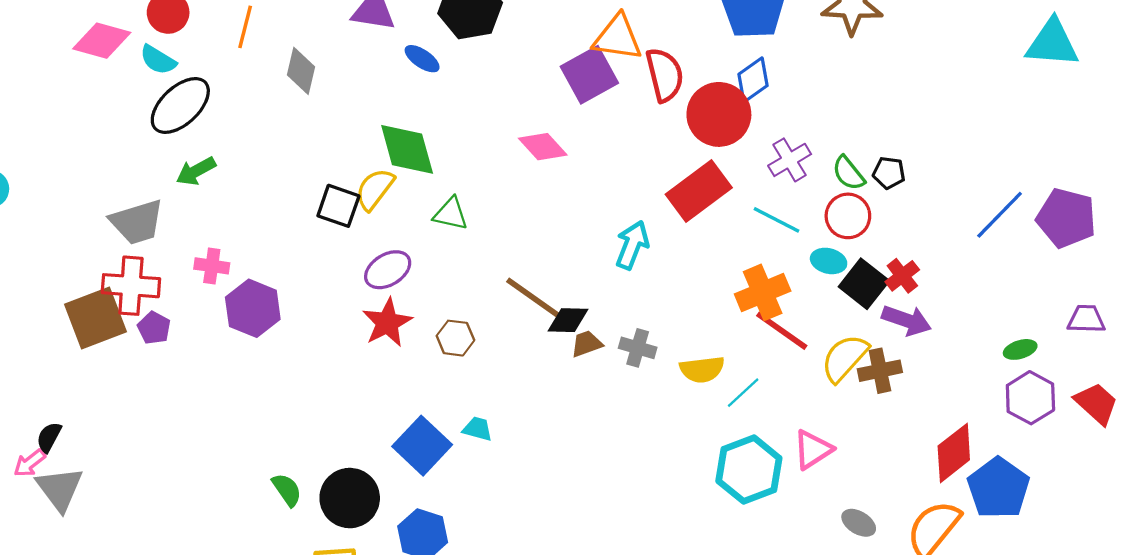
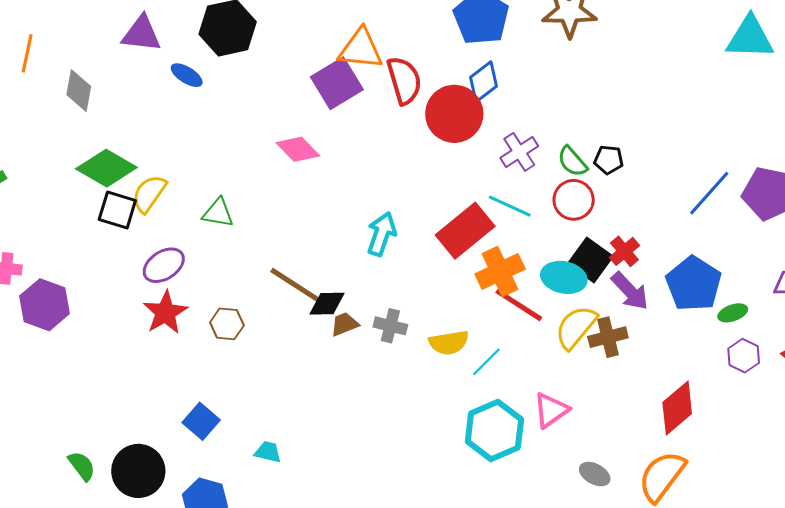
green diamond: (407, 149) -> (106, 168), moved, turned -42
red rectangle: (699, 191) -> (465, 231), moved
cyan ellipse: (829, 261) -> (564, 277), moved, size x1.4
purple arrow: (906, 320) -> (630, 291), turned 30
purple hexagon: (1030, 398) -> (744, 356), size x0.7
cyan trapezoid: (477, 429) -> (268, 452), moved
blue square: (422, 446) -> (201, 421), size x0.7
blue pentagon: (998, 488) -> (694, 284), moved

